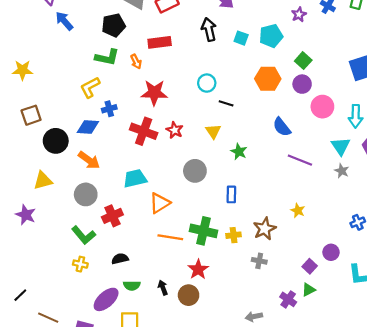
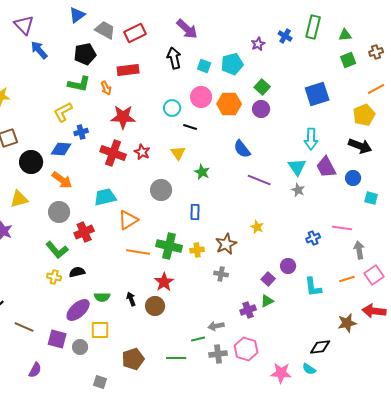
pink circle: (322, 107) -> (201, 97), moved
black semicircle: (120, 259) -> (77, 272), moved
purple cross: (288, 299) -> (248, 310), turned 35

